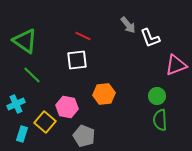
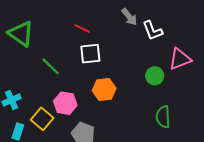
white square: (77, 60) -> (90, 54), moved
green line: (32, 75) -> (50, 66), moved
green circle: (157, 96) -> (155, 76), moved

